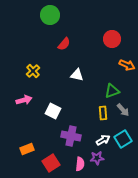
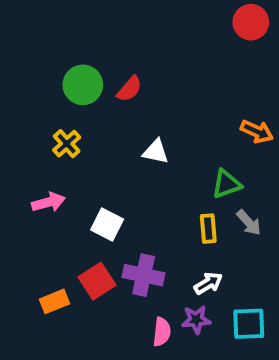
green circle: (50, 15) -> (83, 85), moved
red circle: (112, 39) -> (251, 22), moved
cyan square: (123, 139) -> (249, 324), moved, turned 30
red square: (51, 163) -> (97, 281), moved

